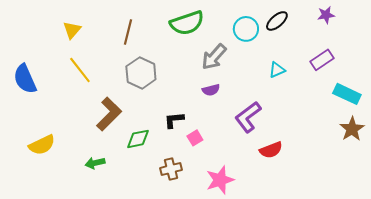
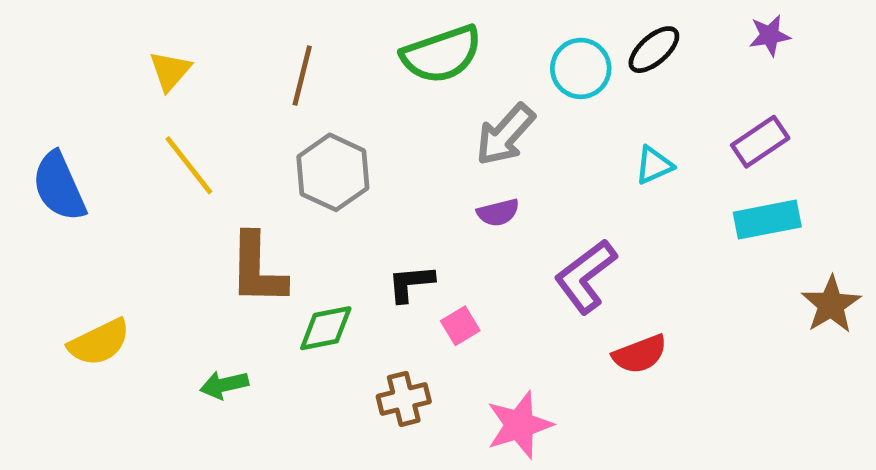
cyan rectangle: (347, 94) -> (767, 220), moved, turned -36
brown L-shape: (109, 114) -> (257, 269), turned 136

